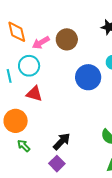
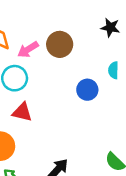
blue circle: (88, 77) -> (87, 90), size x0.7

